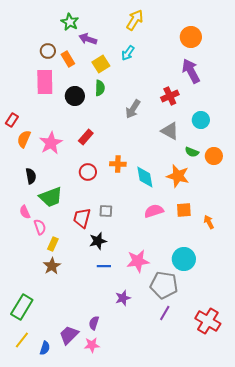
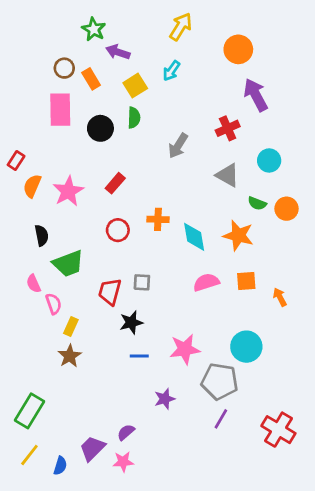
orange circle: (191, 37) -> (238, 49), moved
purple semicircle: (94, 323) -> (126, 432), turned 32

